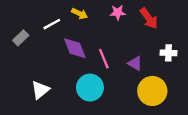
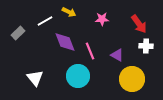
pink star: (118, 12) -> (102, 19), moved
red arrow: (149, 18) -> (139, 24), moved
white triangle: (40, 90) -> (35, 78), turned -30

